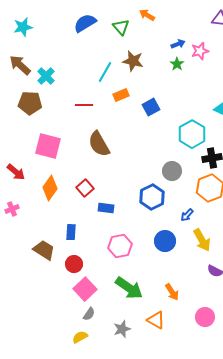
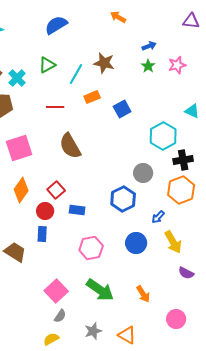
green triangle: (121, 27) -> (47, 65), moved, turned 42
pink star: (200, 51) -> (177, 65), moved
pink square: (48, 146) -> (19, 148), turned -32
red circle: (74, 264) -> (45, 211), moved
orange triangle: (156, 320) -> (127, 335), moved

